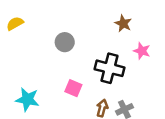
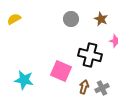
gray circle: (65, 42) -> (71, 19), moved
pink square: (73, 88) -> (61, 71), size x1.5

